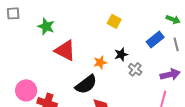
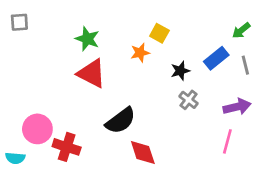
green arrow: (173, 19) -> (241, 31), turned 120
green star: (46, 26) -> (87, 39), moved
black star: (121, 54) -> (180, 71), moved
orange star: (100, 62) -> (140, 53), moved

